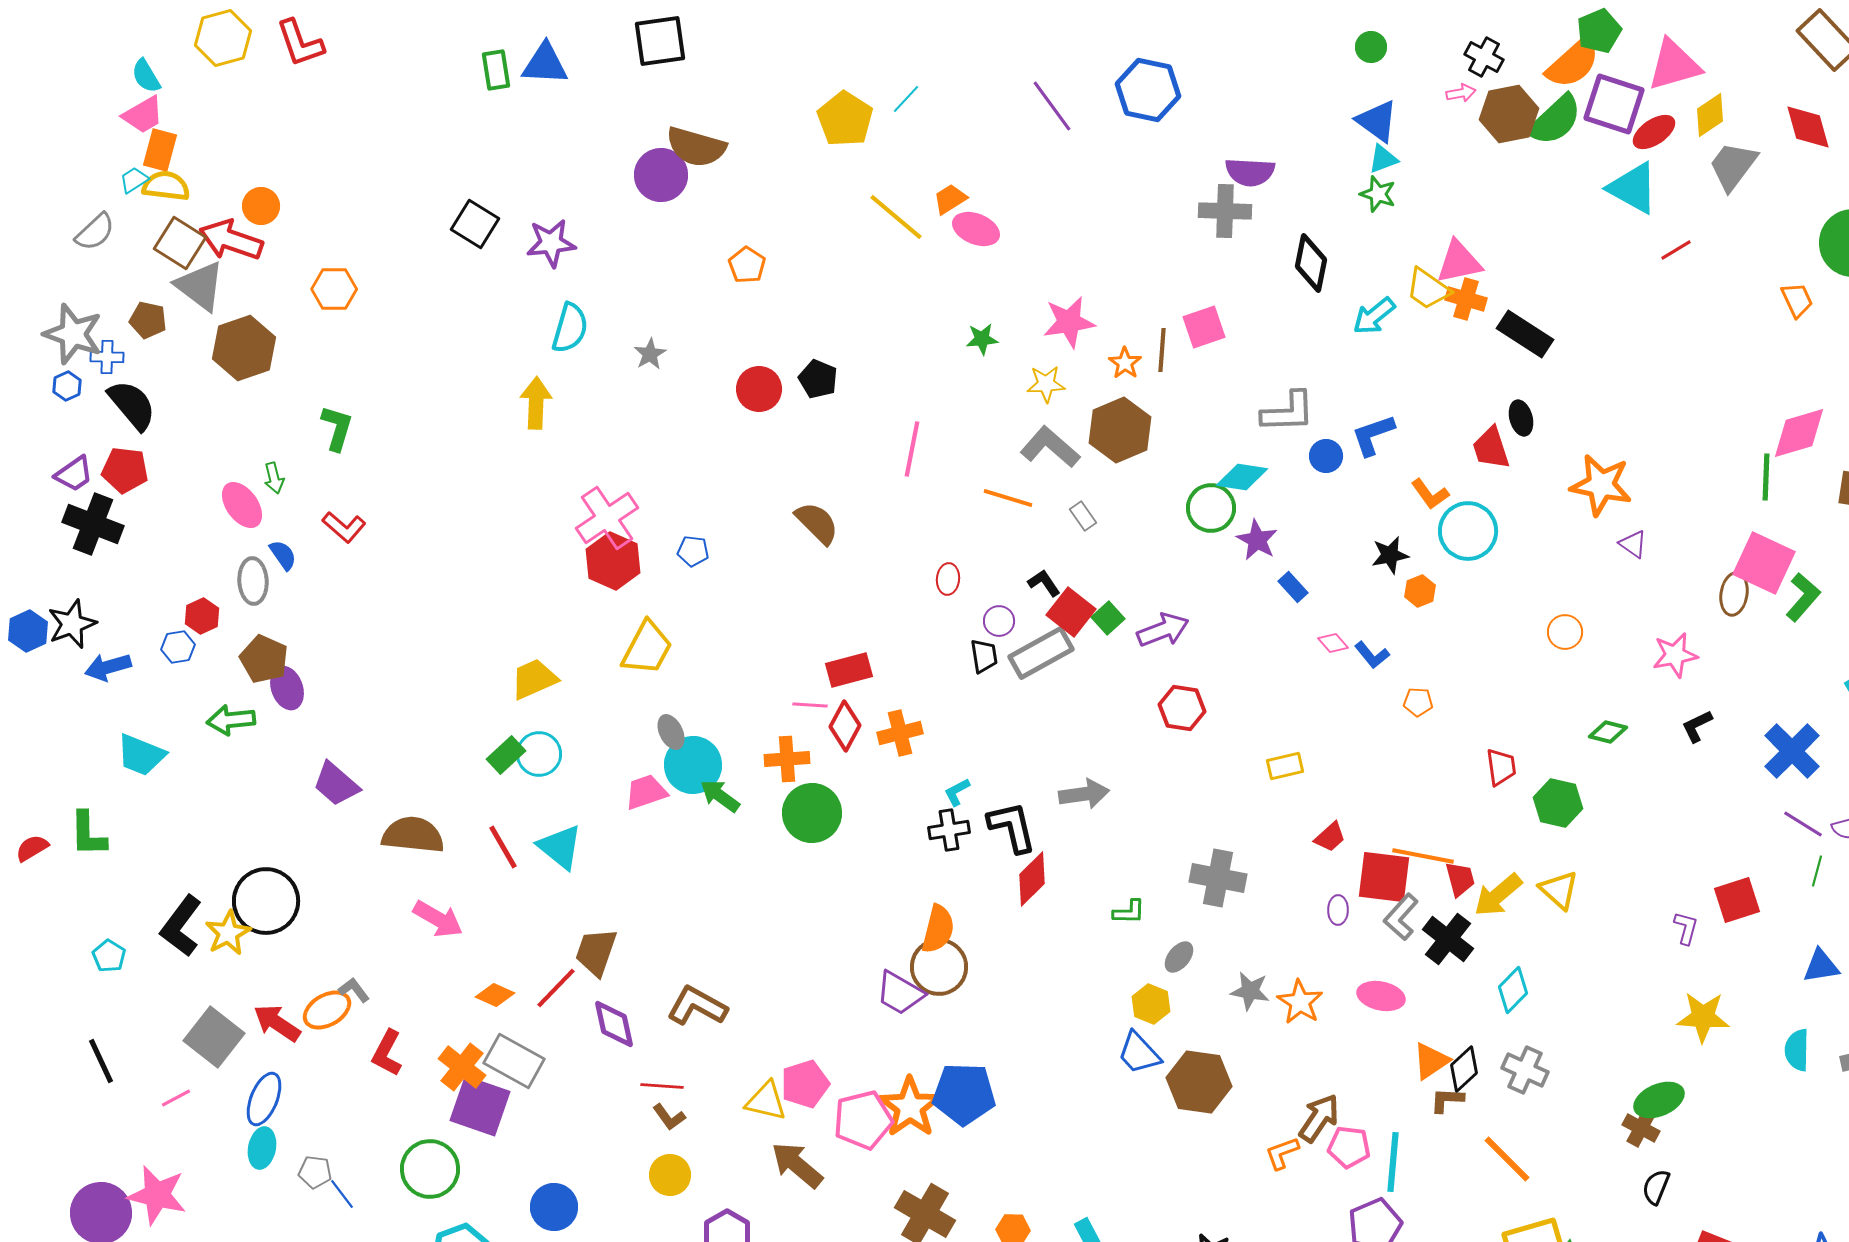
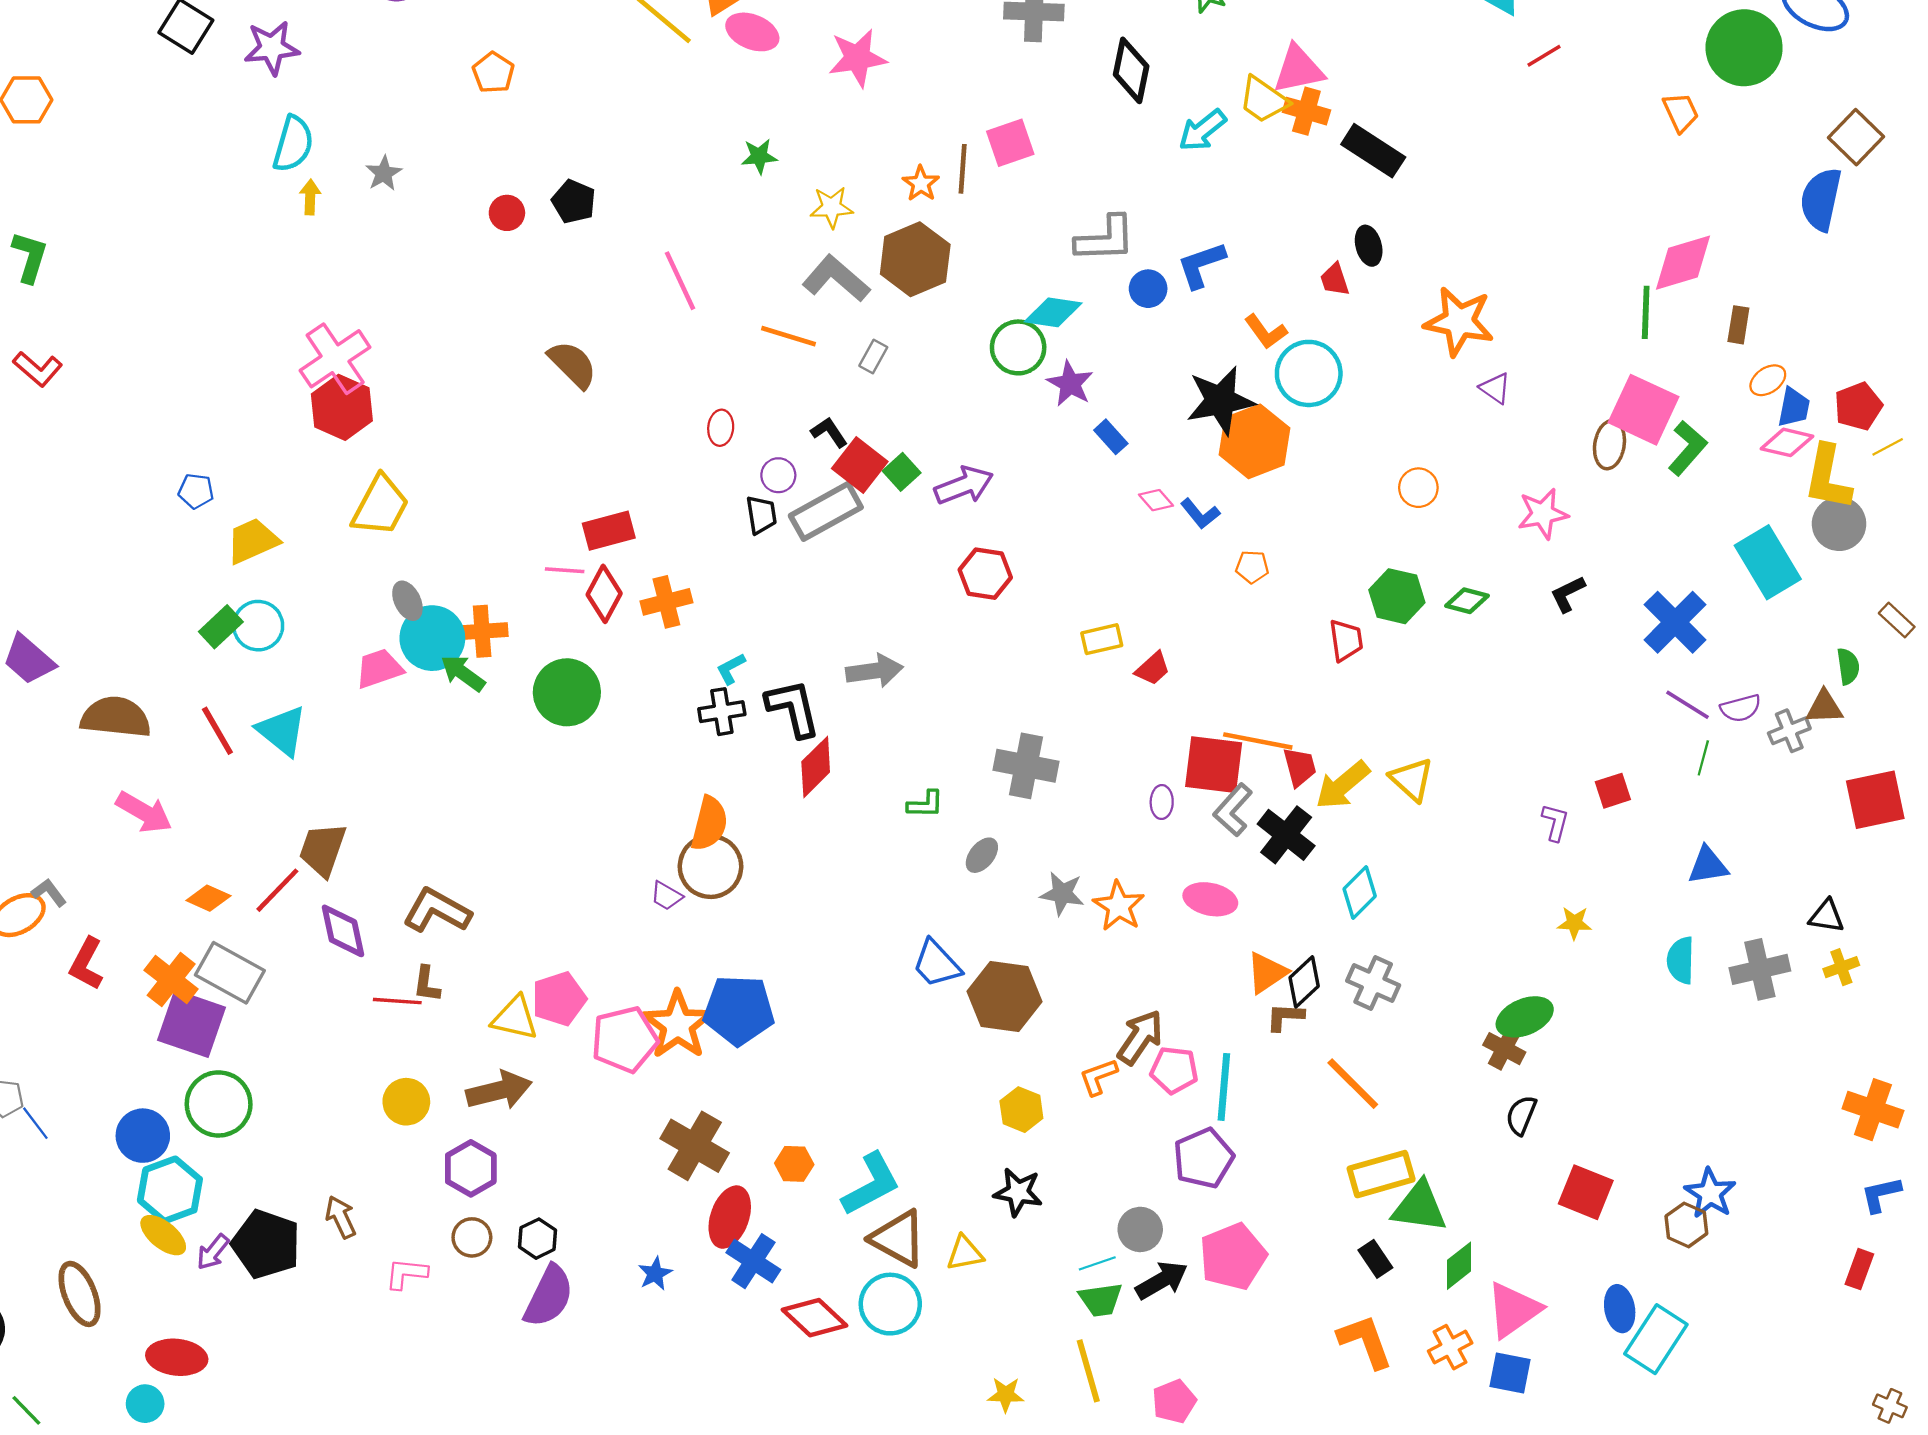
pink star: (1069, 322) -> (858, 58), moved
red circle: (759, 389) -> (507, 213), size x0.7
yellow arrow: (536, 403) -> (310, 197), moved, size x0.6
red trapezoid: (1491, 448) -> (1335, 280), size x0.7
pink line: (912, 449) -> (680, 281), turned -36
gray rectangle: (1083, 516) -> (873, 356), turned 64
blue pentagon: (693, 551) -> (196, 491), moved
black star: (1390, 555) -> (1220, 401), size x1.6
orange hexagon: (1420, 591) -> (1254, 441), size x2.0
orange cross: (787, 759) -> (482, 631), moved
green hexagon: (1558, 803) -> (1397, 596), moved
red trapezoid: (1330, 837) -> (1153, 669), moved
red square: (1737, 900) -> (1613, 791), size x0.7
purple trapezoid: (900, 993) -> (666, 896), size x0.6
yellow hexagon: (1151, 1004) -> (1021, 1110), moved
yellow star: (1703, 1017) -> (1574, 923), size x0.6
brown L-shape: (669, 1117) -> (427, 984), moved, turned 44
brown arrow: (797, 1165) -> (499, 1090), moved, turned 126
green circle: (430, 1169) -> (219, 1104), moved
blue circle: (554, 1207) -> (143, 1136), moved

